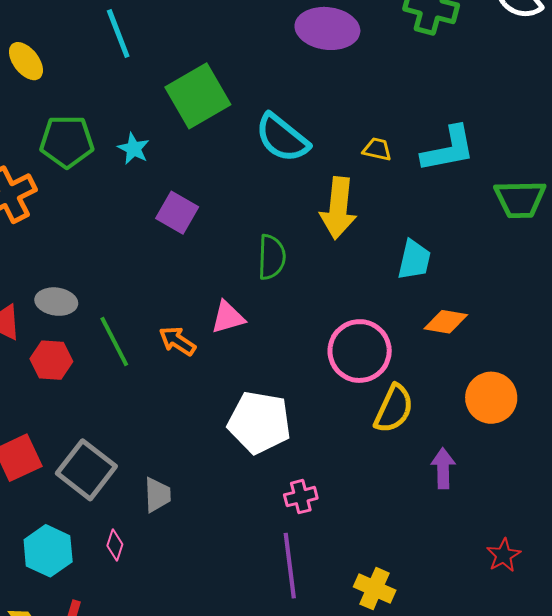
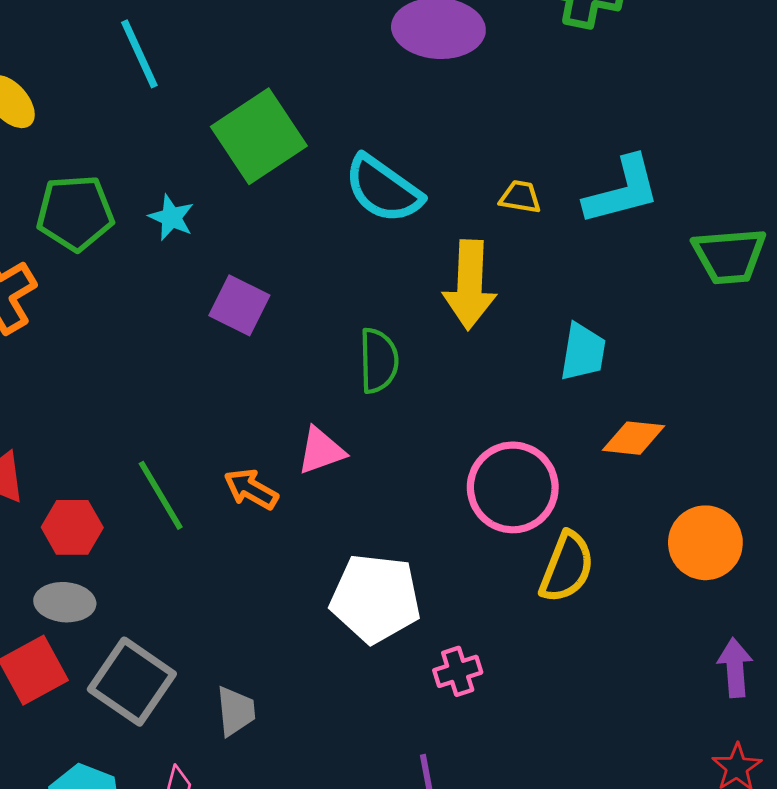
gray ellipse: (56, 302) -> (65, 602), moved
purple arrow: (443, 468) -> (735, 668), moved
pink cross: (301, 497) -> (458, 671), moved

